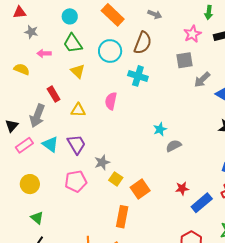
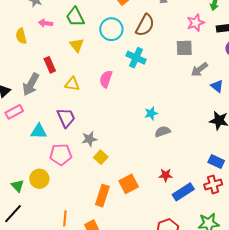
yellow semicircle: (22, 69) -> (21, 36), turned -133
cyan triangle: (50, 144) -> (39, 131), moved, turned -42
yellow circle: (30, 184) -> (39, 179), moved
orange square: (140, 189) -> (129, 184), moved

